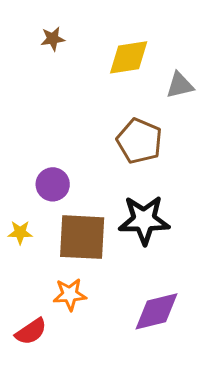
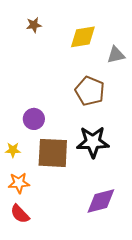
orange star: (70, 294) -> (19, 183), moved
red semicircle: (31, 332) -> (20, 214), turned 80

